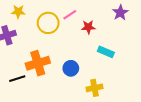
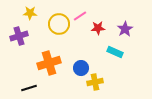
purple star: (120, 13) -> (125, 29), moved
black line: (17, 79) -> (29, 88), moved
yellow cross: (95, 88) -> (95, 82), moved

